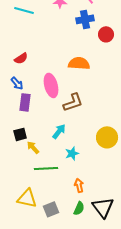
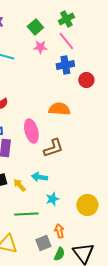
cyan arrow: (59, 131) -> (39, 177), turned -119
yellow circle: (107, 137) -> (87, 205), moved
yellow arrow: (33, 147) -> (19, 185), moved
gray square: (51, 209) -> (43, 243), moved

